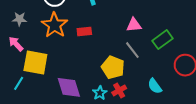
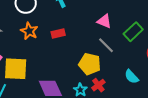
orange star: (55, 25) -> (29, 31), size x0.7
pink triangle: (134, 25) -> (104, 21), turned 35

